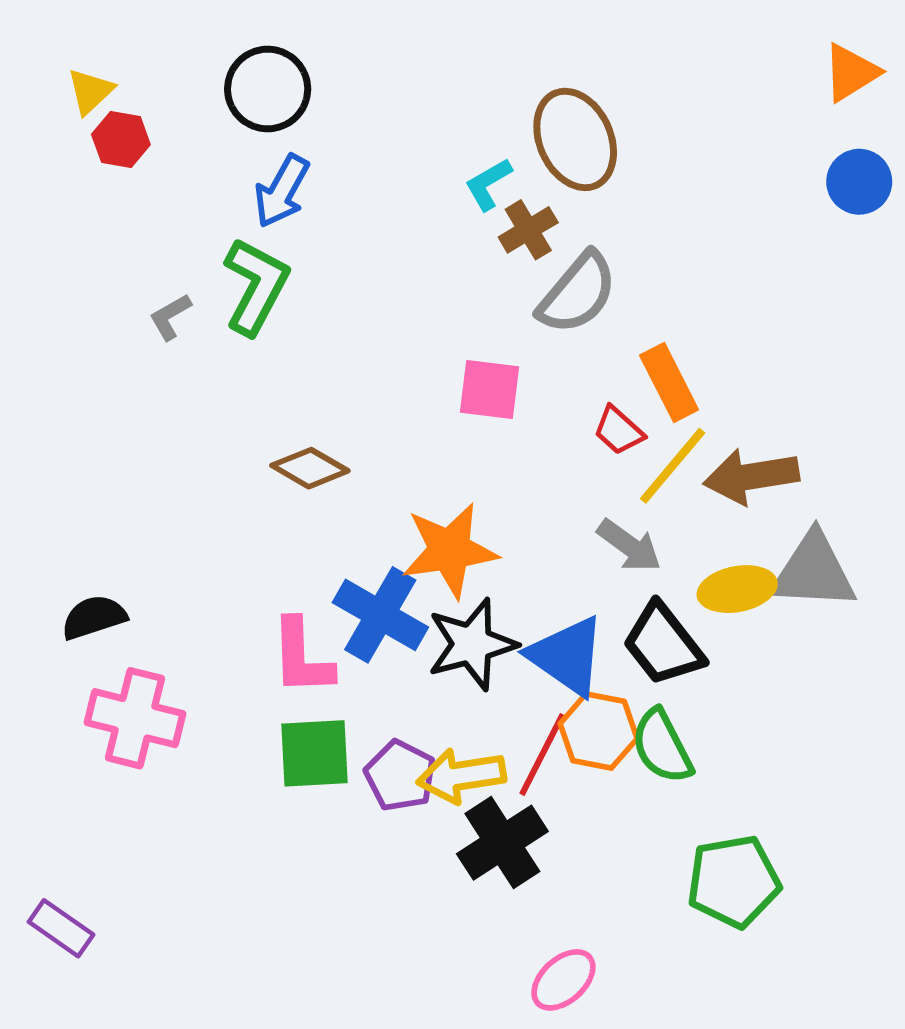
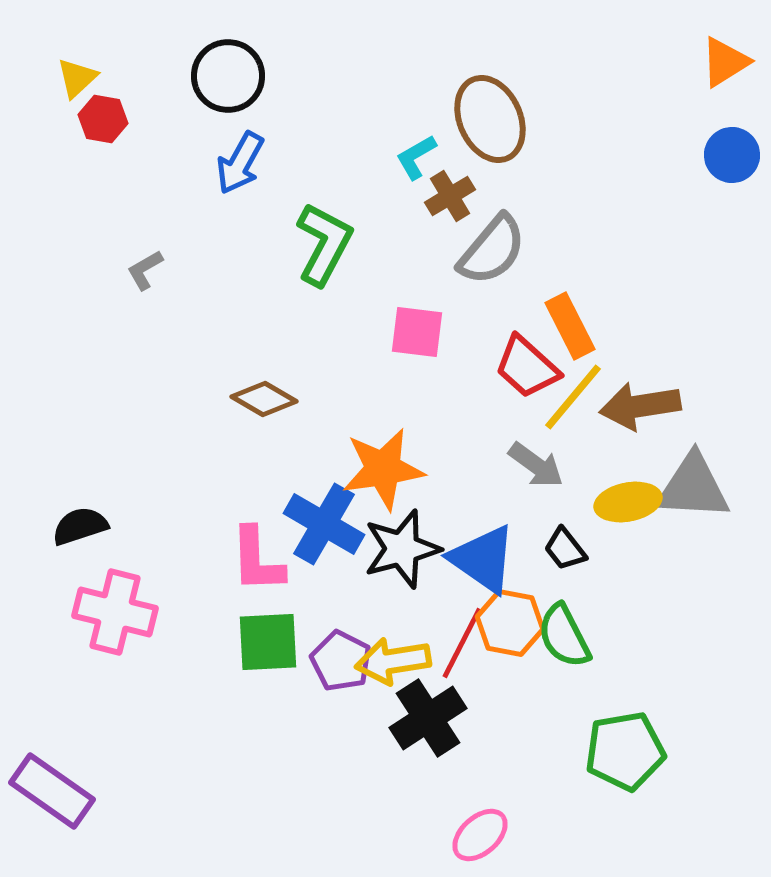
green L-shape: (256, 286) -> (324, 244), moved
red trapezoid: (619, 431) -> (527, 367), size x1.5
black trapezoid: (663, 644) -> (565, 549), size x0.6
purple rectangle: (61, 928) -> (52, 791), size x1.5

